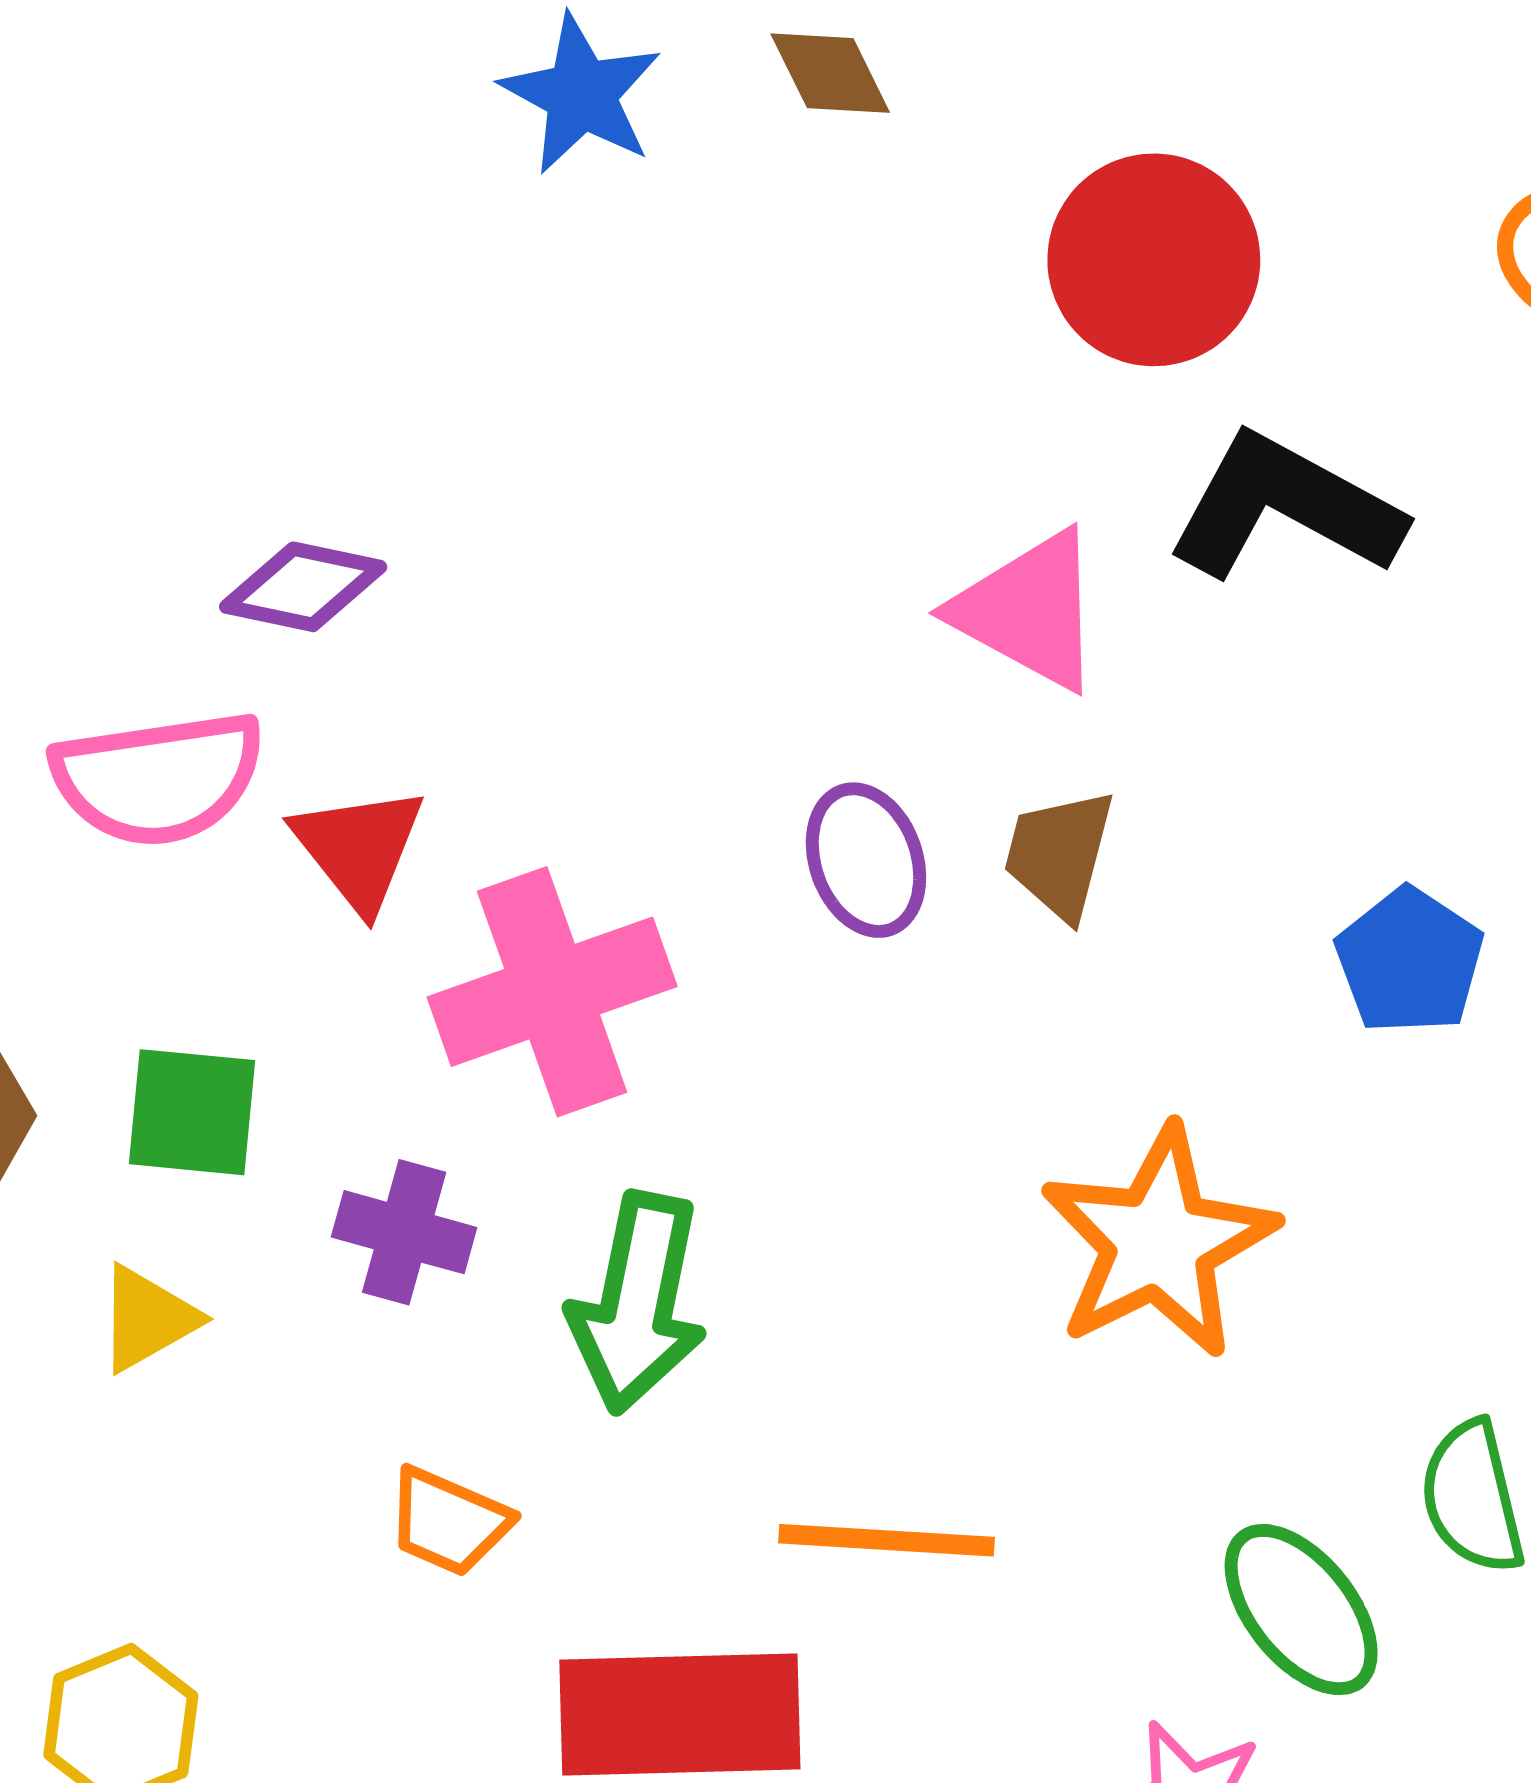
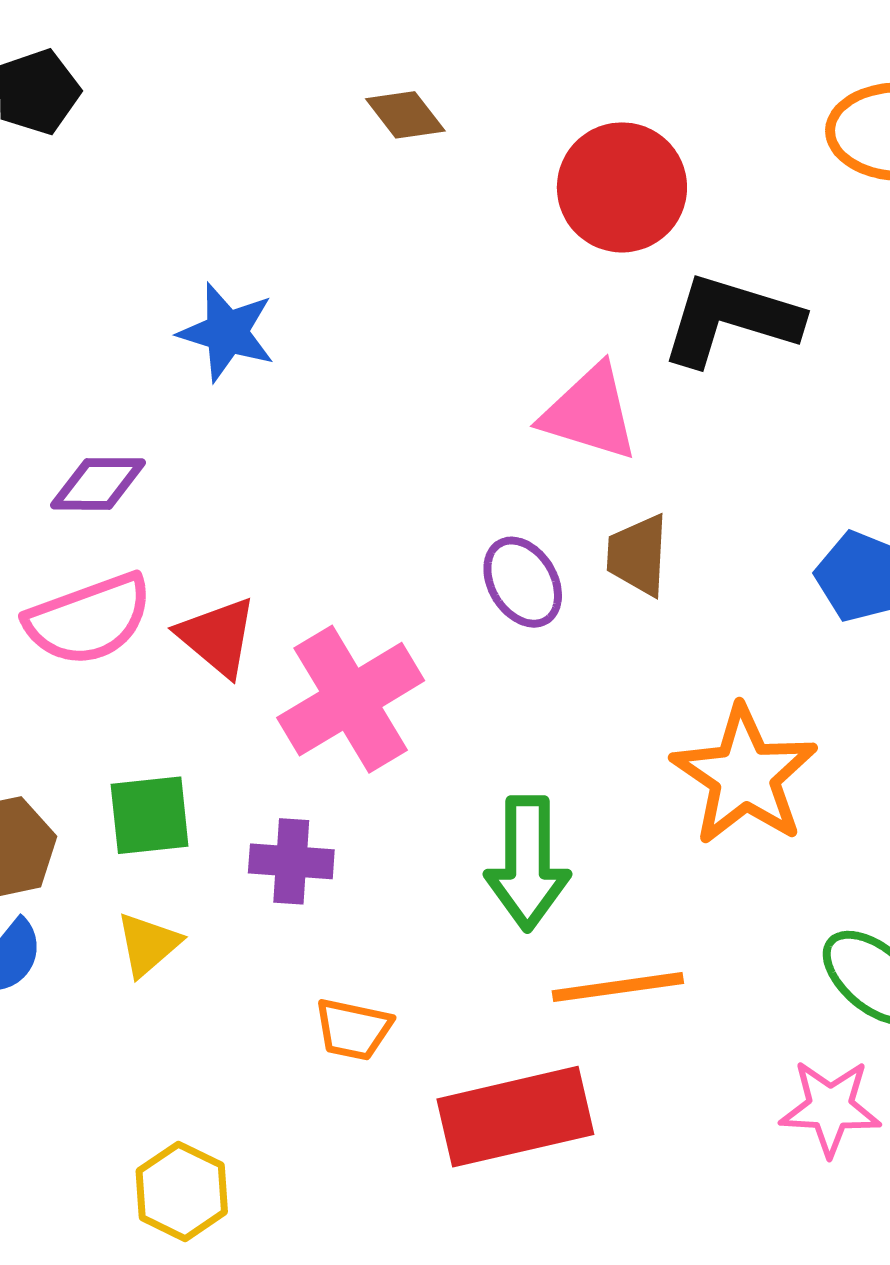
blue star: (581, 94) -> (227, 332), moved
purple diamond: (303, 587) -> (98, 484), moved
green arrow: (638, 1303) -> (527, 863), moved

